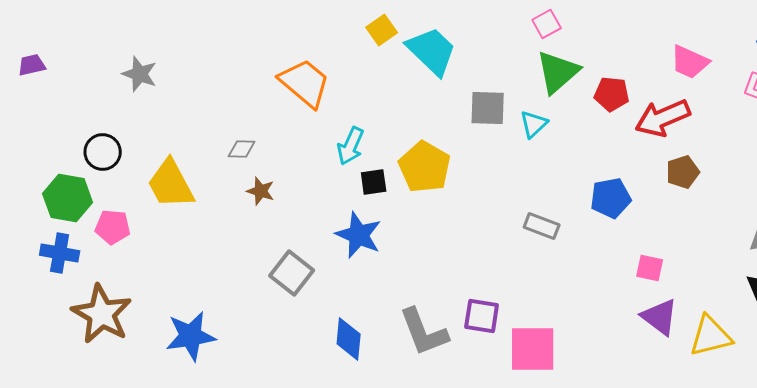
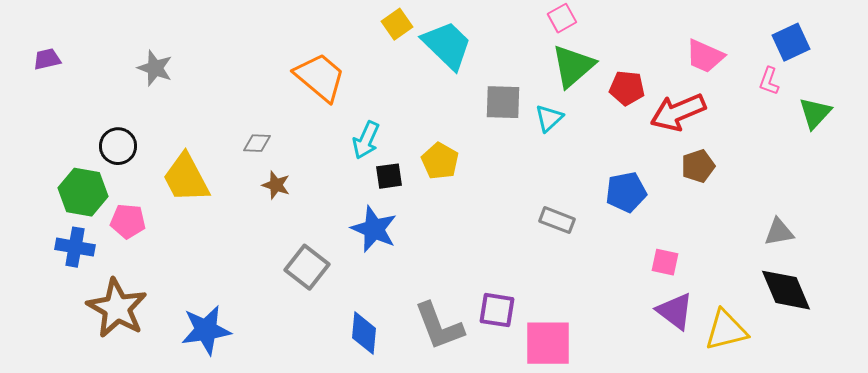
yellow pentagon: (425, 167) -> (440, 161), size x0.7

